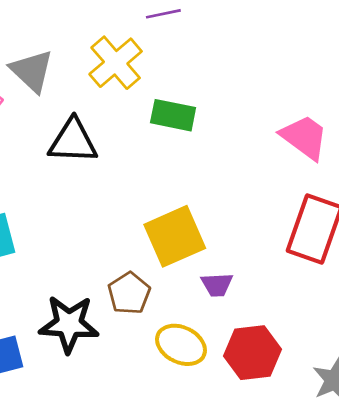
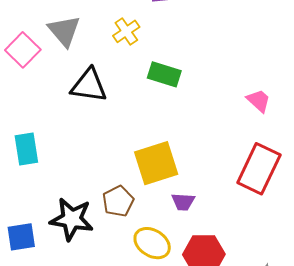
yellow cross: (116, 63) -> (126, 31), size x0.7
pink trapezoid: (304, 137) -> (259, 101), size x0.7

